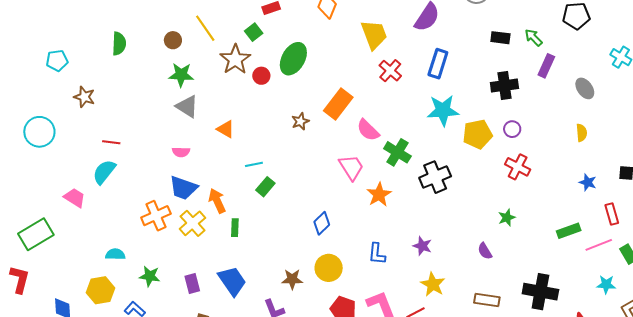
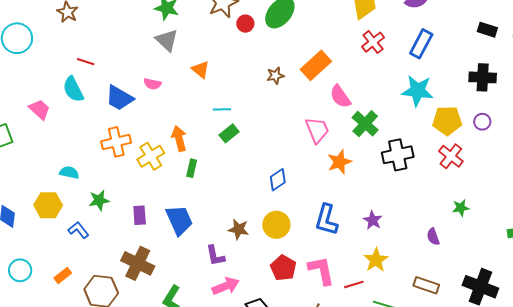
red cross: (518, 167) -> (451, 156), moved
cyan semicircle: (104, 172) -> (73, 89), turned -76
blue trapezoid: (183, 188) -> (120, 98), moved
blue L-shape: (377, 254) -> (326, 220), size x1.4
green star: (150, 276) -> (99, 200), turned -30

